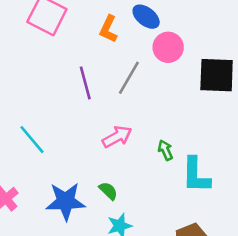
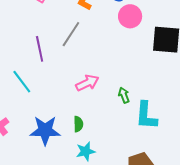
gray line: (129, 78) -> (71, 34), moved
purple line: (85, 83) -> (40, 49), moved
green semicircle: (108, 191) -> (78, 124), turned 42

